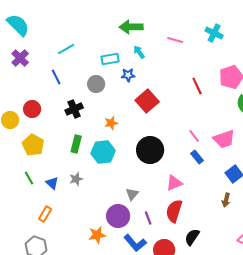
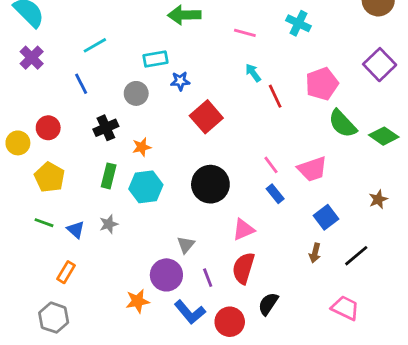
cyan arrow: (139, 52) -> (253, 73), moved
orange star: (111, 123) -> (142, 147), moved
green line: (29, 178) -> (44, 223), turned -40

